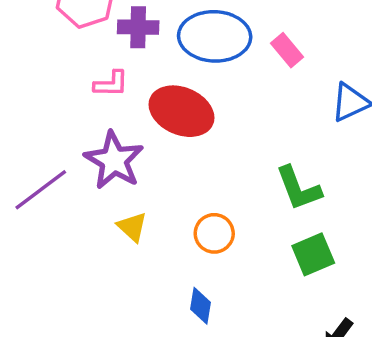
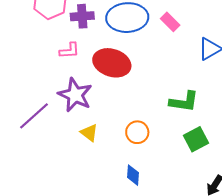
green L-shape: (298, 188) -> (184, 102), turned -56

